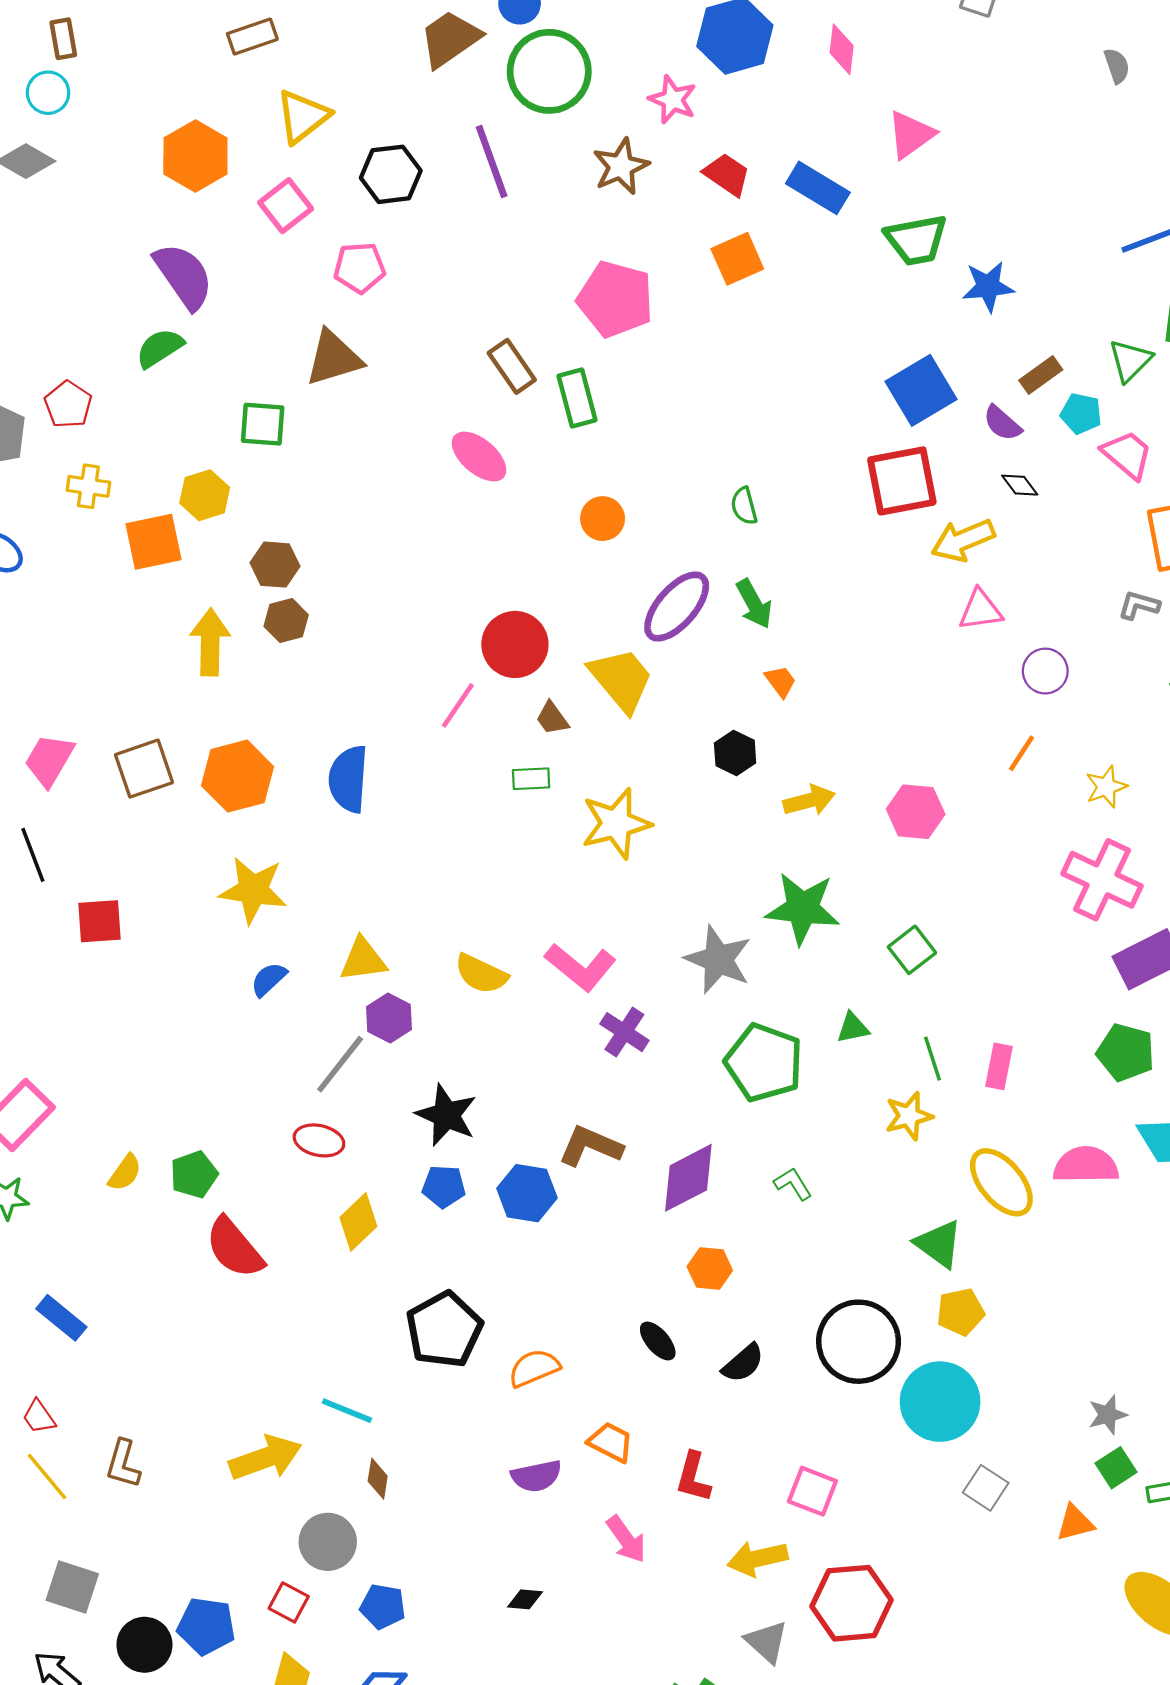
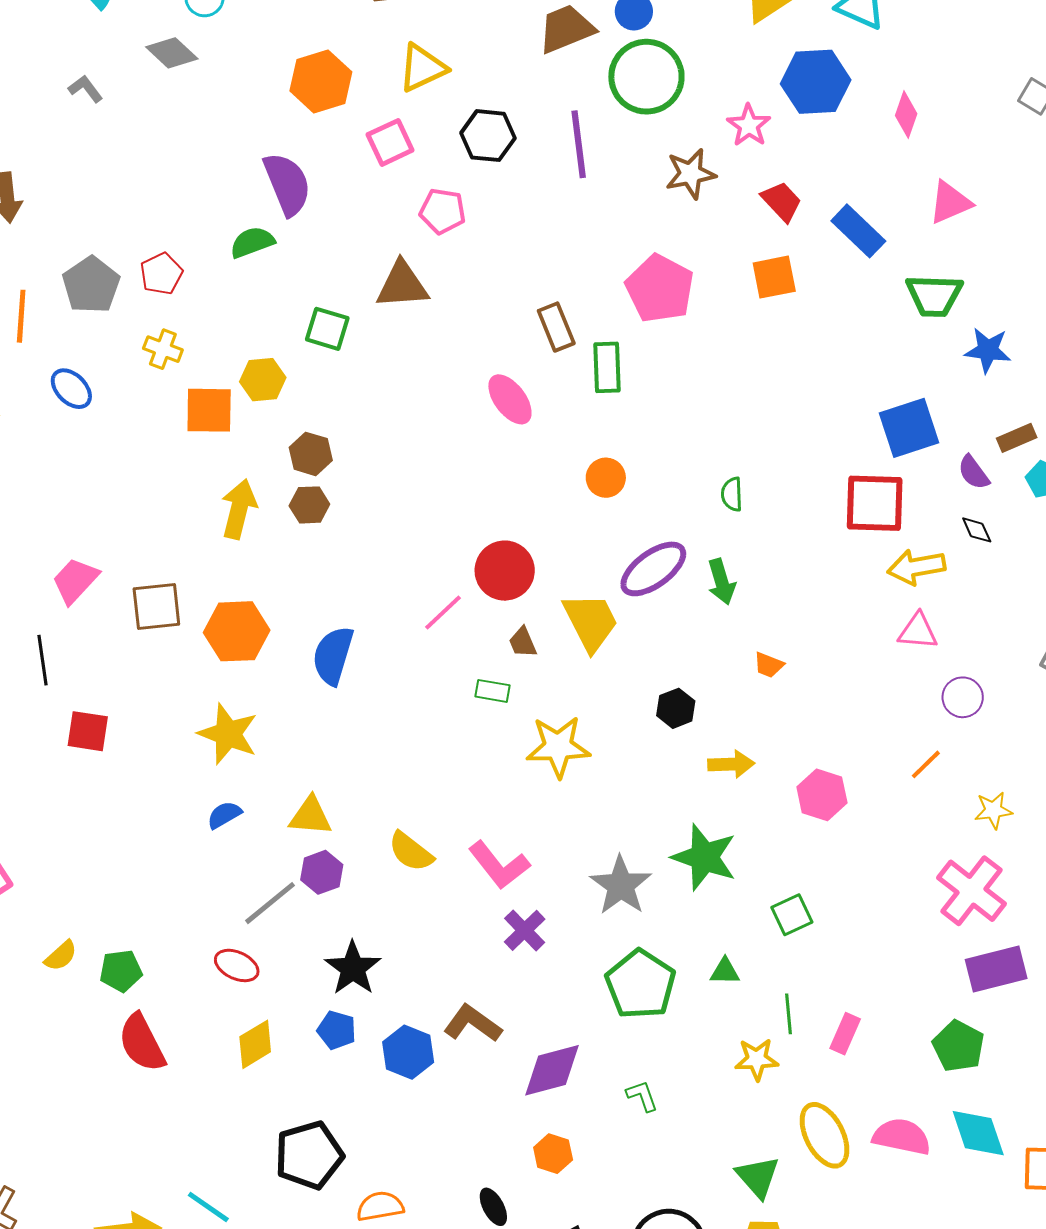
orange trapezoid: (780, 681) -> (769, 665), moved, turned 136

